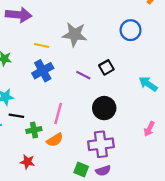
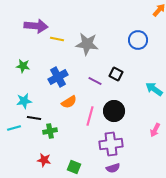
yellow line: (42, 45) -> (57, 39), moved
black square: (106, 67) -> (116, 74), turned -32
pink line: (58, 114) -> (90, 116), moved
orange semicircle: (55, 140) -> (69, 102), moved
green square: (81, 170) -> (74, 167), moved

